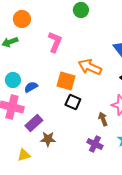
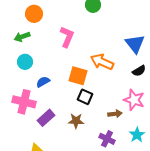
cyan circle: (13, 80) -> (25, 62), moved
brown arrow: (103, 119) -> (115, 114), turned 104
brown star: (48, 139) -> (76, 121), moved

